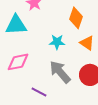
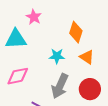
gray arrow: (60, 72) -> (60, 86), turned -115

